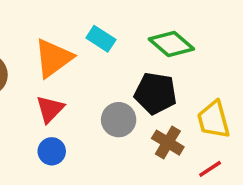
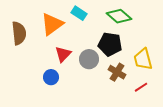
red triangle: (50, 109) -> (63, 54), moved

